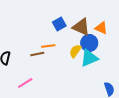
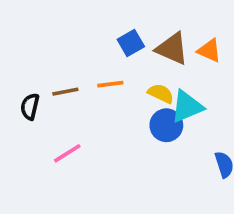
blue circle: (89, 43) -> (166, 125), moved
yellow semicircle: (75, 51) -> (161, 93), turned 80
brown line: (37, 54) -> (65, 92), moved

